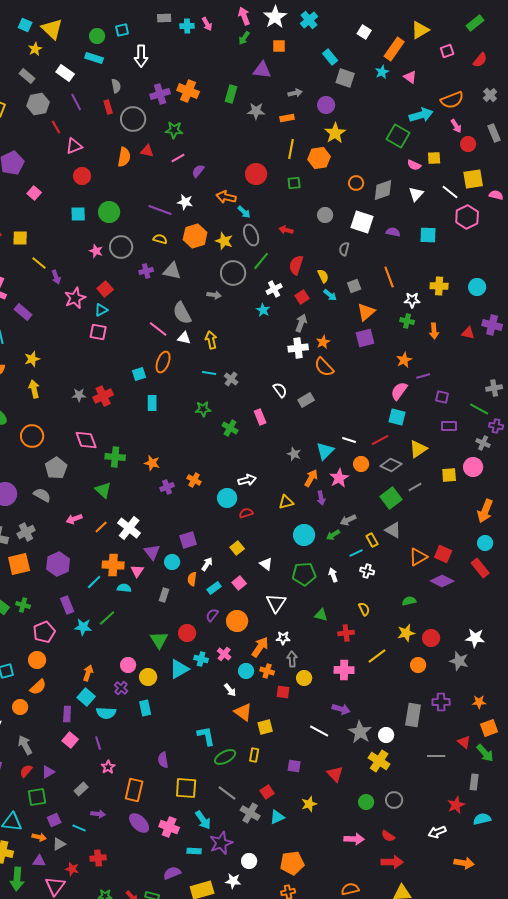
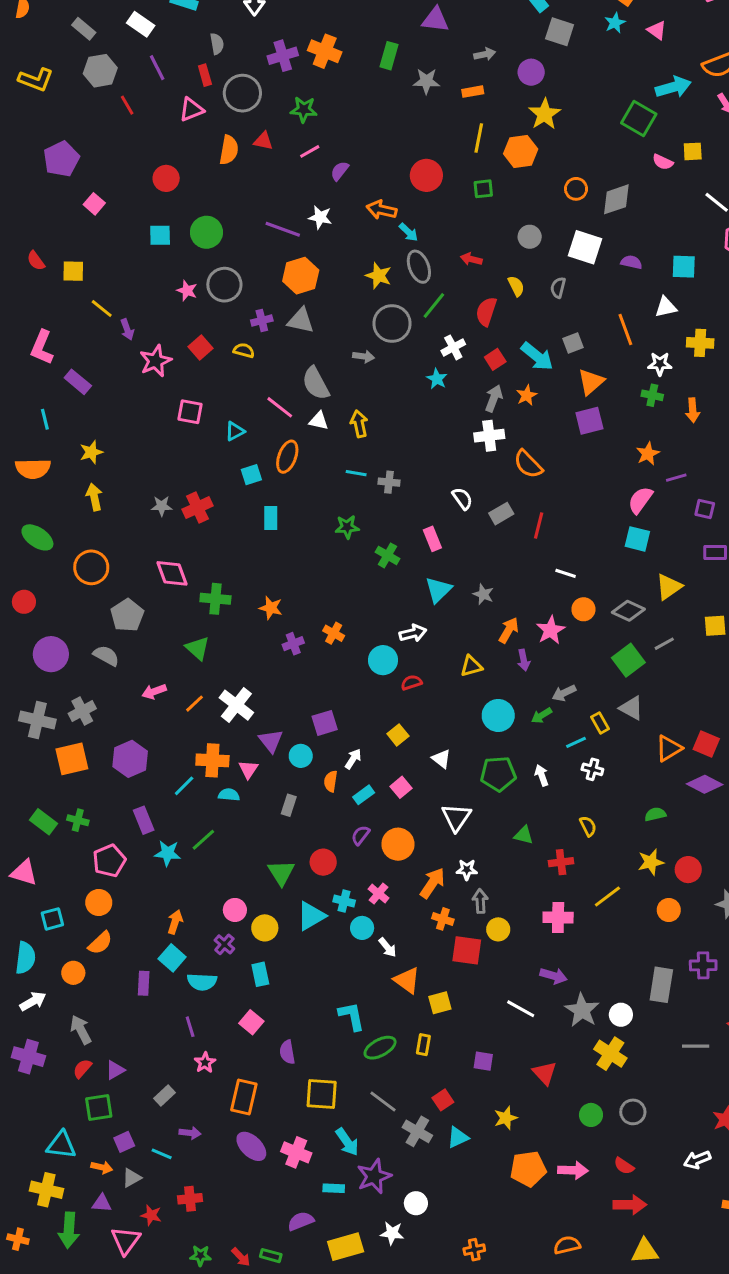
pink triangle: (74, 146) -> (192, 110), moved
white triangle: (416, 194) -> (666, 307), moved, turned 35
orange hexagon: (195, 236) -> (301, 276), moved
yellow semicircle: (160, 239) -> (244, 350), moved
yellow semicircle: (323, 276) -> (516, 286), moved
cyan arrow: (330, 295) -> (537, 356), size x1.6
cyan triangle: (101, 310) -> (235, 431), moved
orange star: (323, 342) -> (527, 395), moved
gray cross: (231, 379) -> (389, 482), turned -32
red line: (380, 440) -> (539, 525), moved, turned -48
cyan triangle: (325, 451) -> (438, 590), moved
cyan circle: (246, 671) -> (362, 928), moved
red square: (283, 692) -> (467, 950), size x1.5
pink square: (70, 740) -> (251, 1022), moved
orange pentagon: (292, 863) -> (528, 1169), moved

